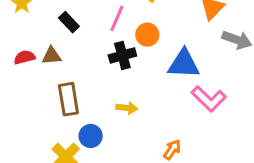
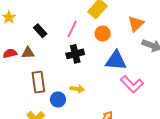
orange circle: (147, 35) -> (103, 34), moved
blue circle: (91, 136) -> (58, 99), moved

